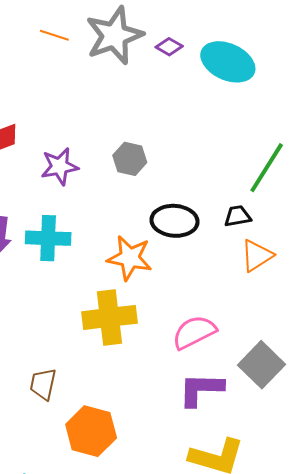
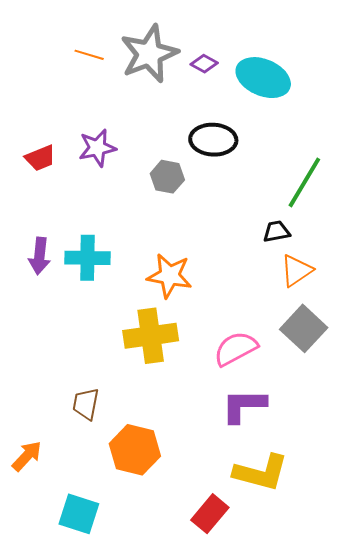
purple star: (60, 166) -> (97, 148), moved
black ellipse: (174, 221) -> (213, 140), moved
gray square: (262, 365) -> (304, 328), moved

